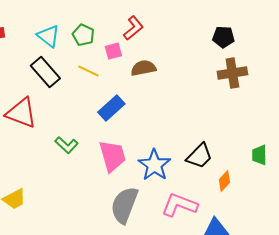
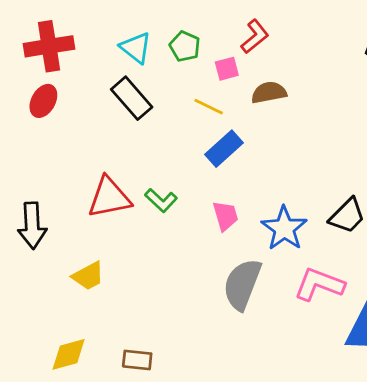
yellow line: (88, 71) -> (209, 107), moved
red triangle: (21, 113) -> (109, 198), moved, turned -32
pink trapezoid: (112, 156) -> (225, 216), size x0.7

